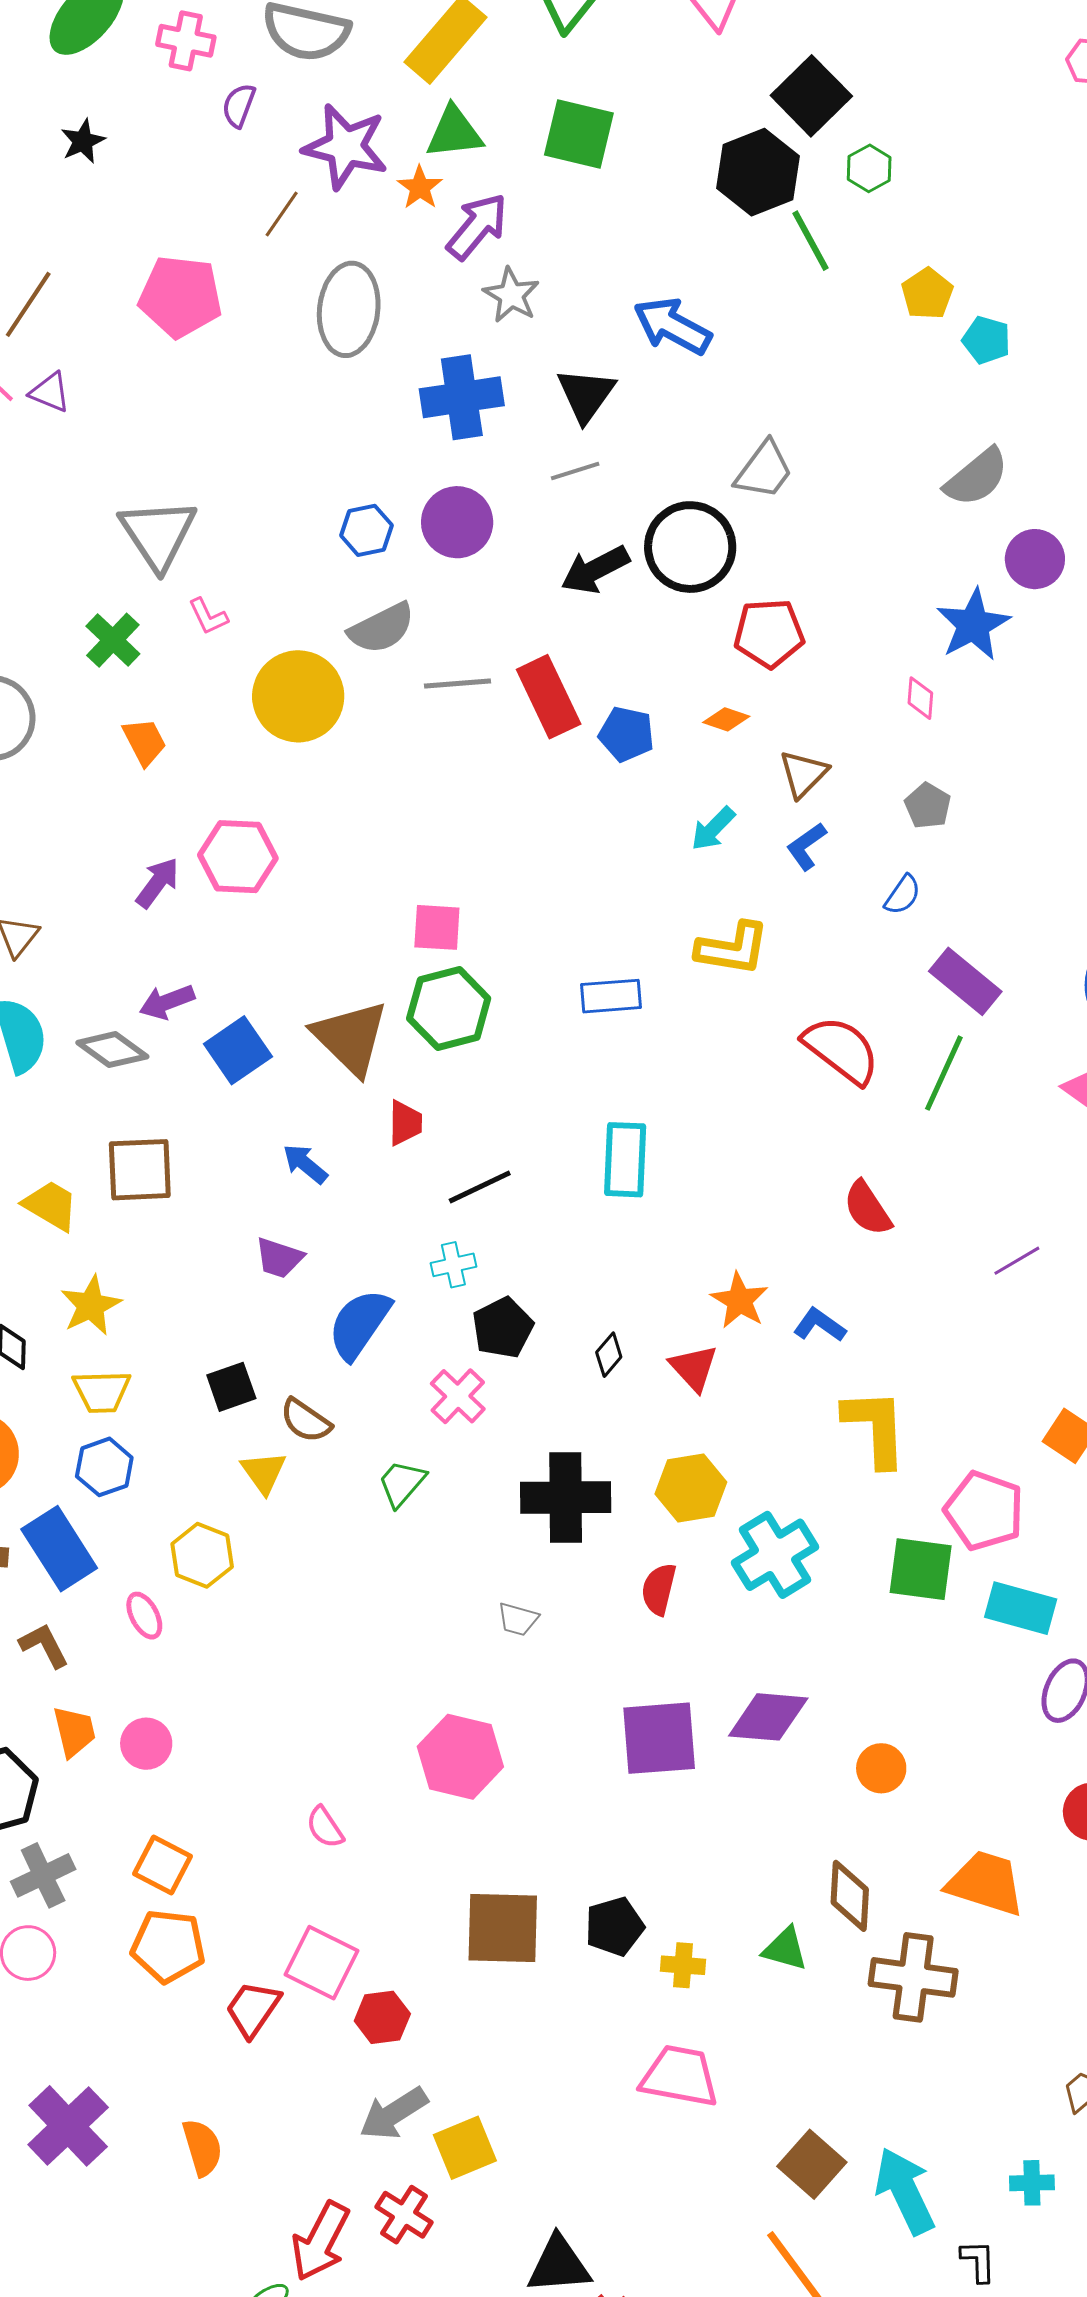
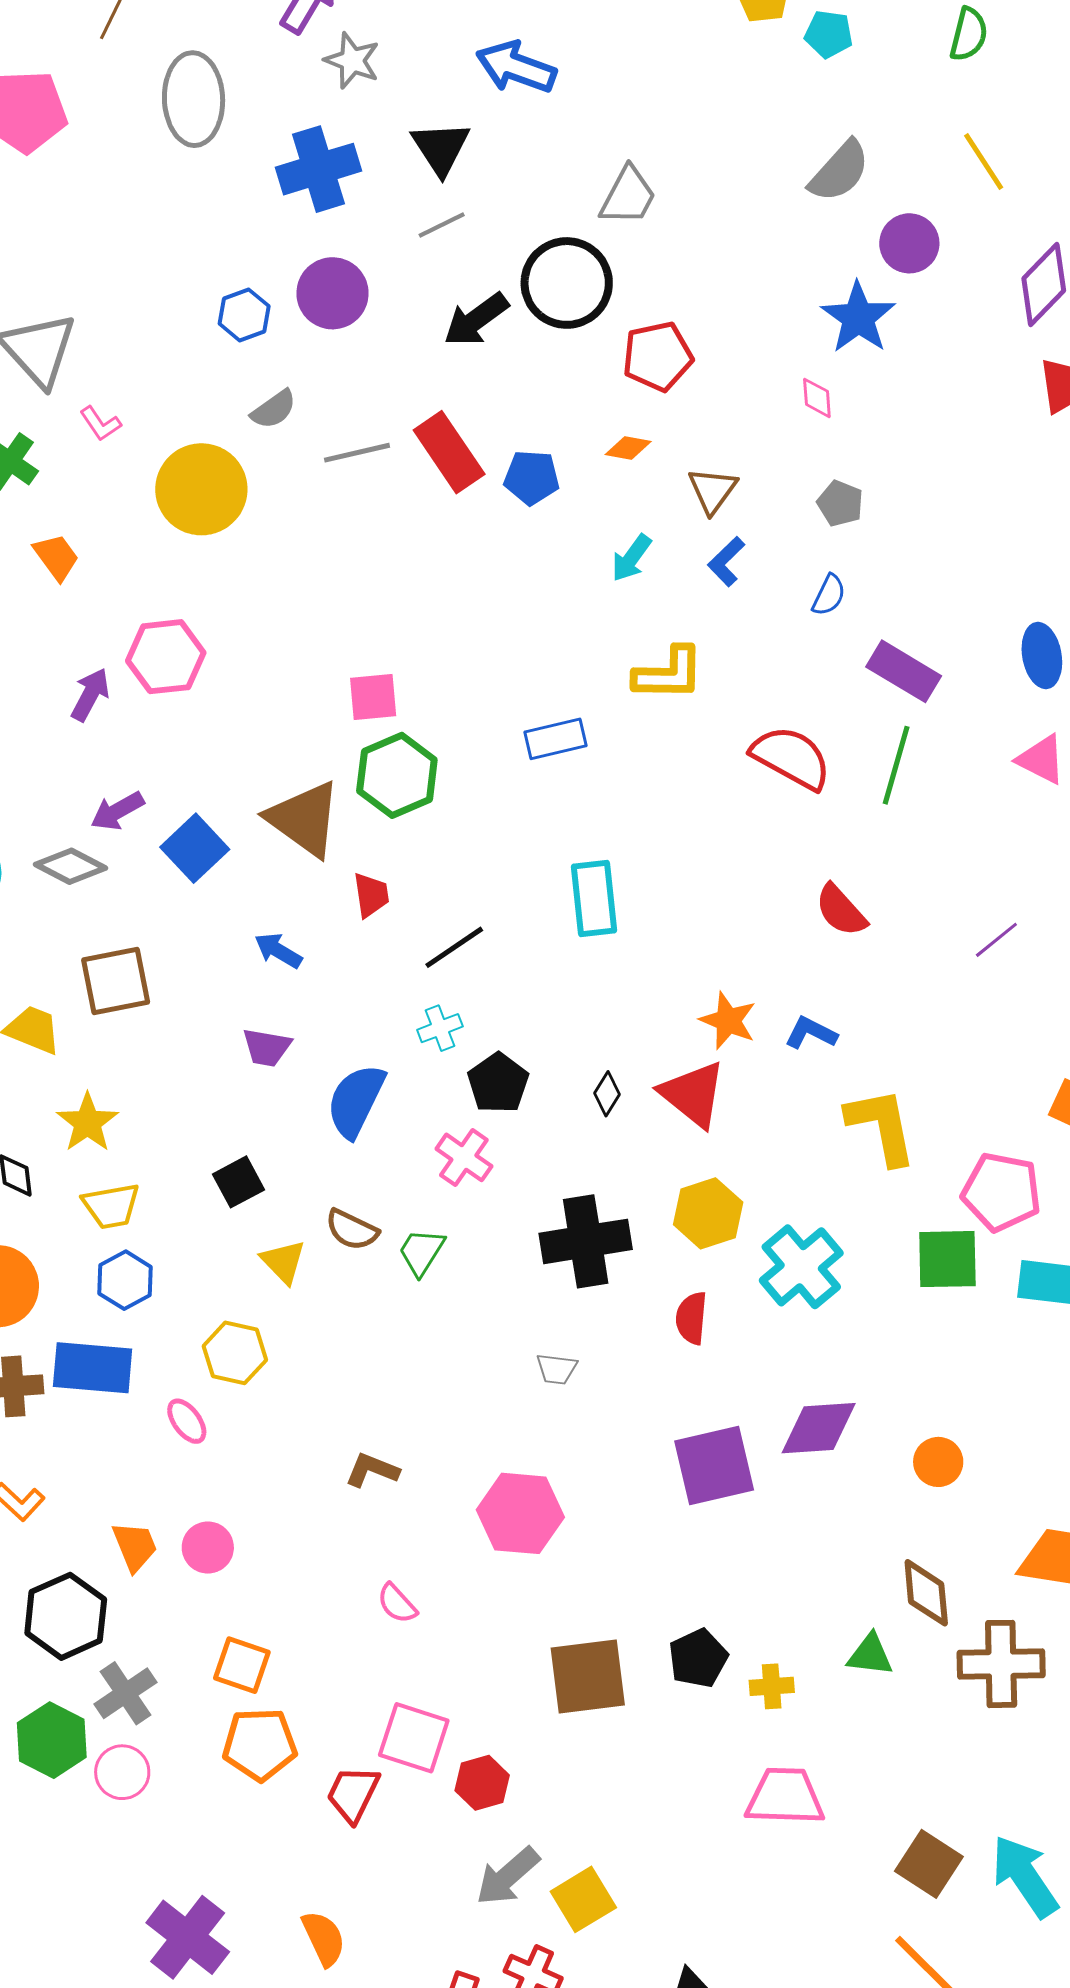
gray semicircle: (382, 628) -> (274, 409), size x0.7
red triangle: (694, 1368) -> (693, 1094), size x1.4
brown semicircle: (306, 1421) -> (352, 1230), moved
blue rectangle: (59, 1549) -> (93, 1368), turned -44
brown L-shape: (44, 1645) -> (372, 1470), moved, turned -32

